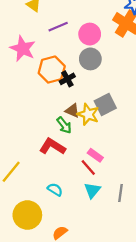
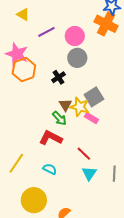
orange hexagon: (52, 70) -> (24, 70), moved
brown triangle: (72, 111) -> (65, 105), turned 40
pink rectangle: (95, 155) -> (91, 118), moved
cyan semicircle: (55, 190) -> (50, 169), moved

